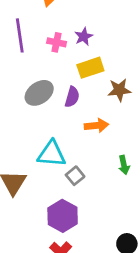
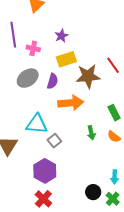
pink cross: (57, 42) -> (33, 48), moved
brown star: (119, 90) -> (88, 76), size x1.4
orange arrow: (96, 125) -> (71, 103), size x1.4

